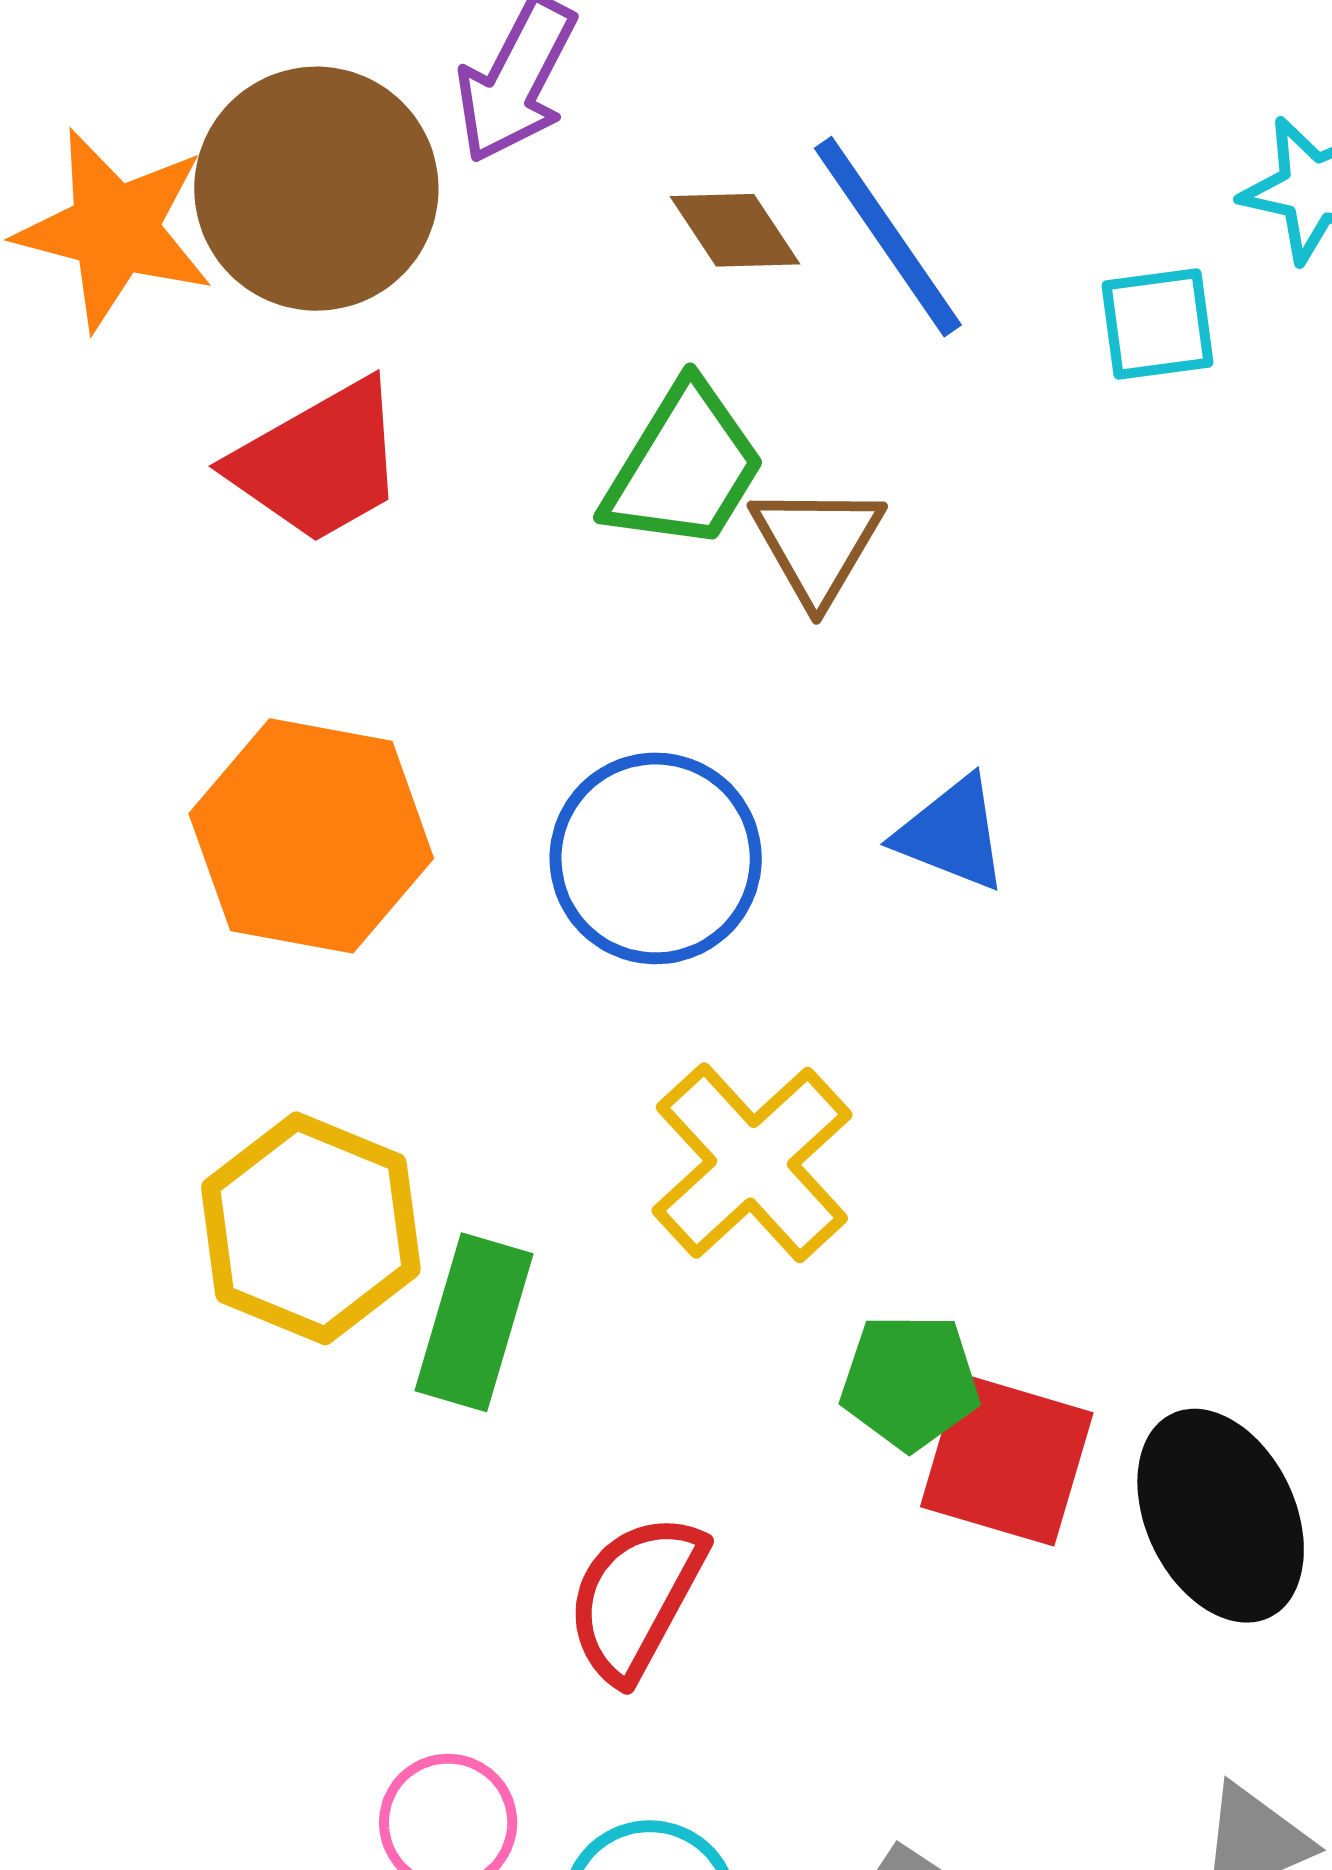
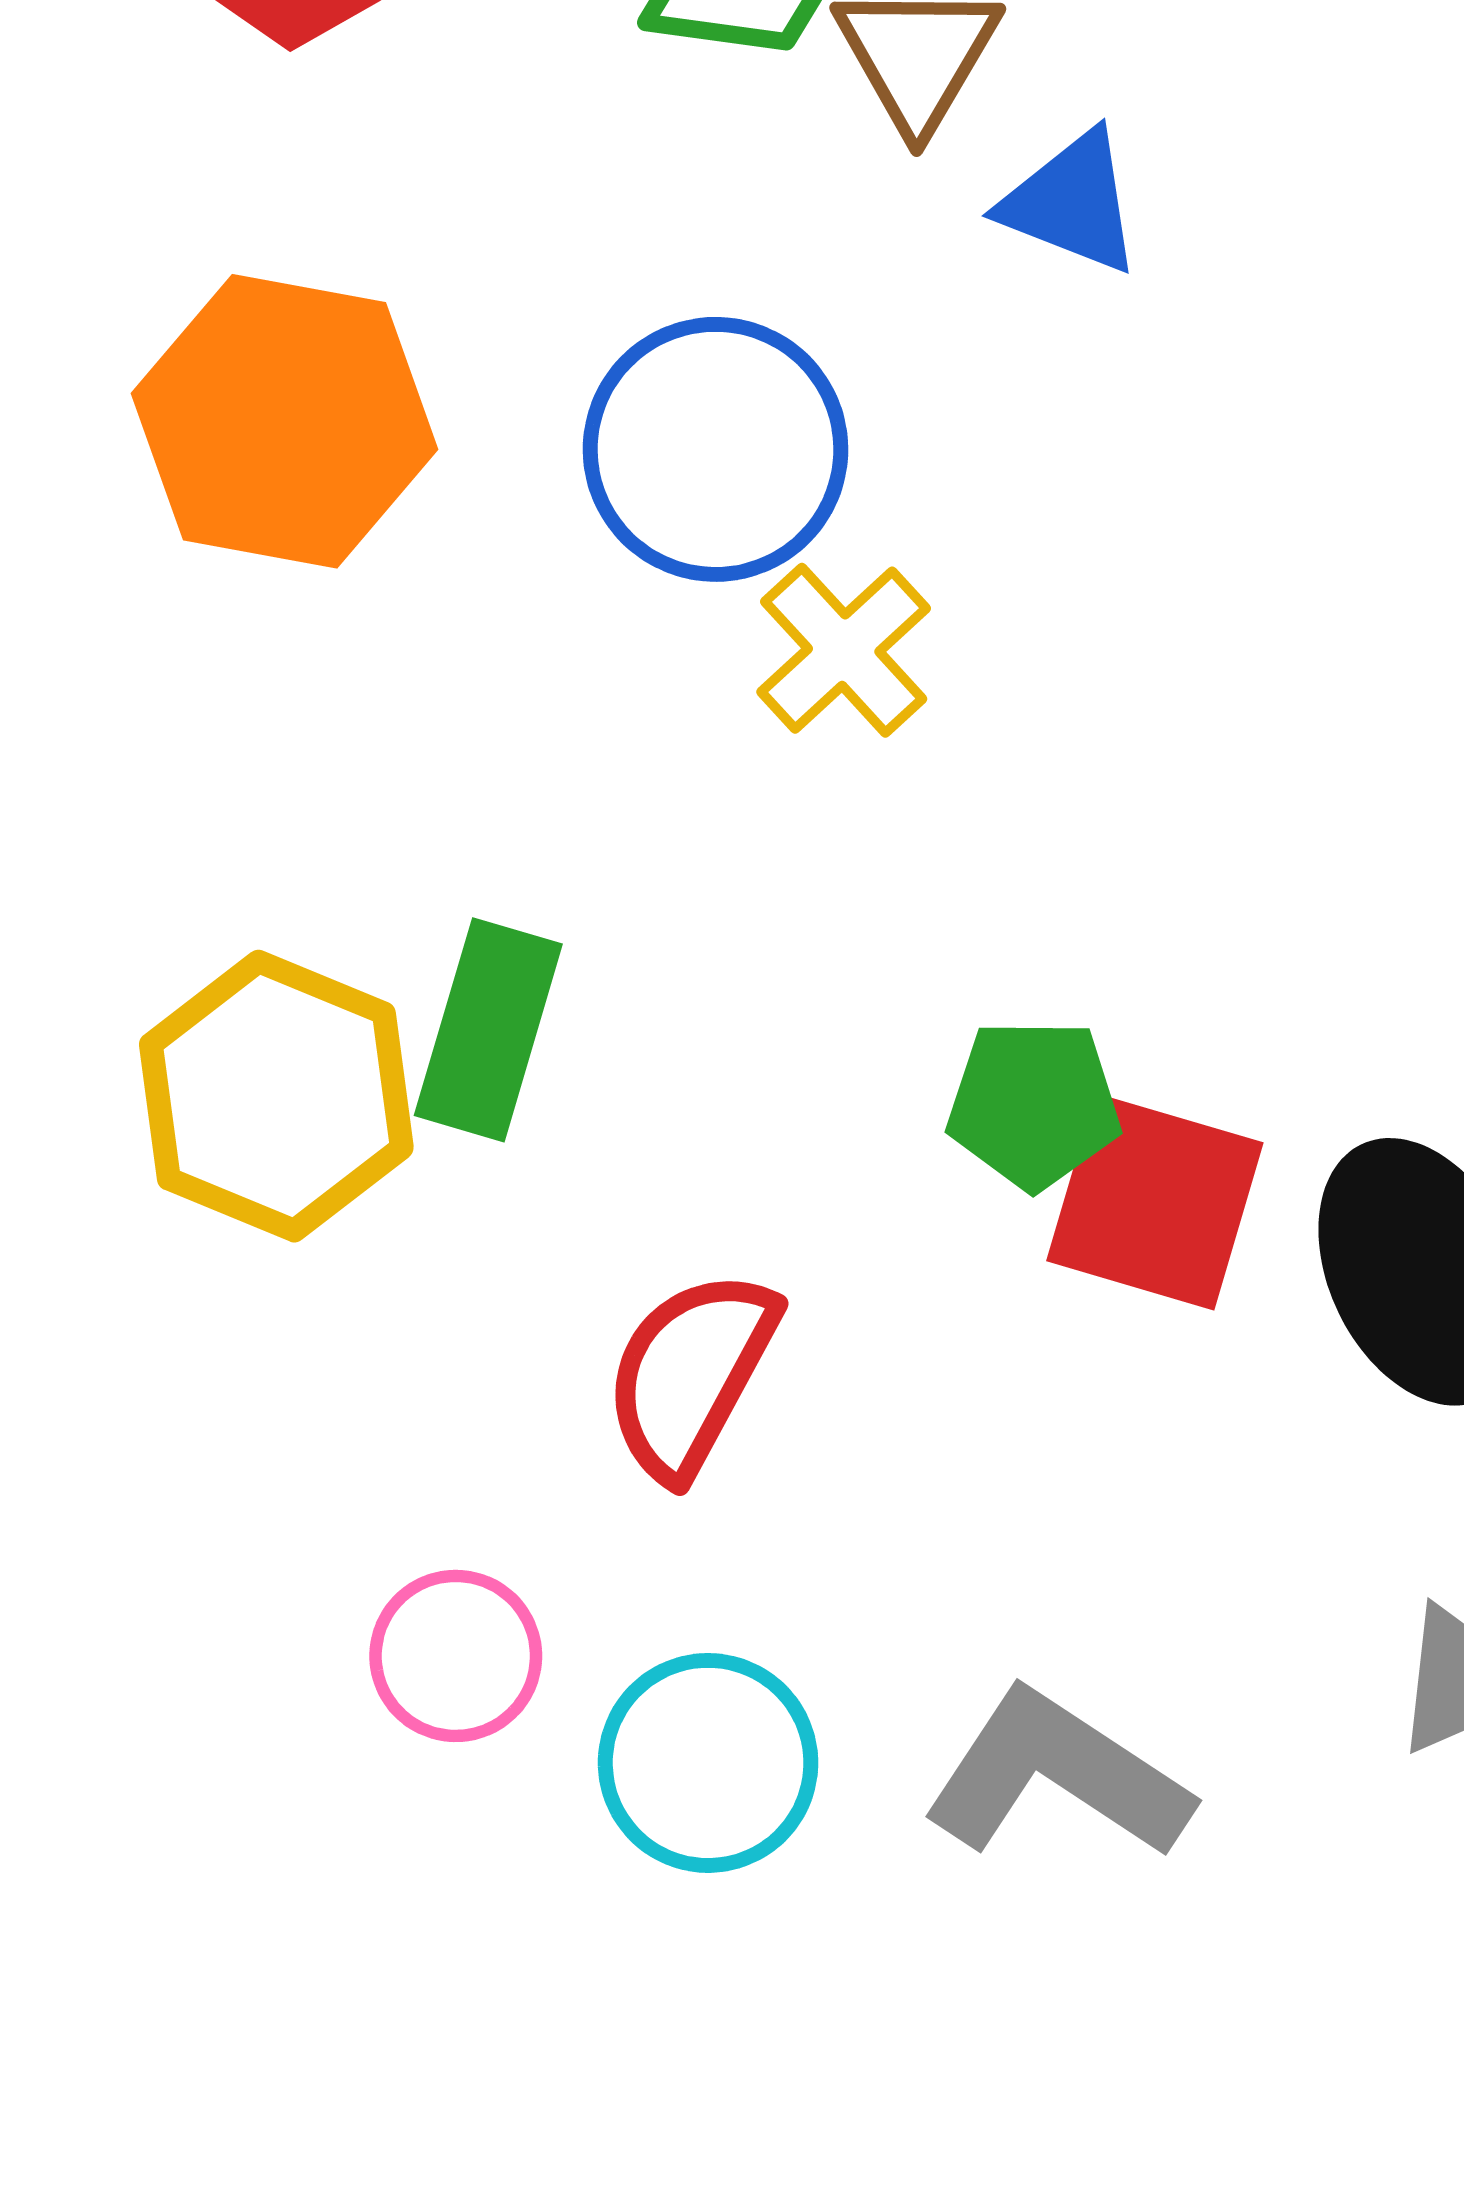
blue triangle: (952, 834) -> (1072, 203), moved
yellow cross: (752, 1163) -> (844, 650), moved, size x0.7
yellow hexagon: (311, 1228) -> (276, 1096), moved

